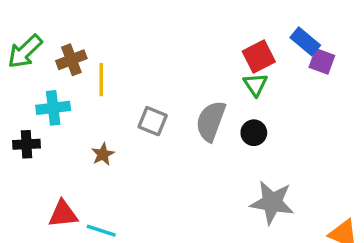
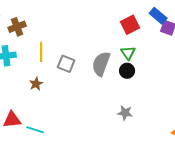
yellow line: (101, 80) -> (41, 52), moved
green triangle: (255, 85) -> (128, 53), moved
gray star: (272, 202) -> (125, 113), moved, size x0.6

